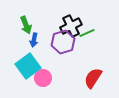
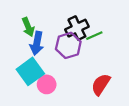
blue arrow: (34, 40) -> (37, 43), size x1.5

